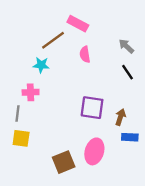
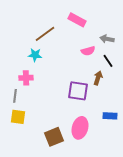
pink rectangle: (78, 24) -> (77, 20), moved
gray arrow: (126, 46) -> (107, 39), turned -32
pink semicircle: (85, 54) -> (88, 51), moved, turned -96
brown arrow: (120, 117) -> (98, 78), moved

